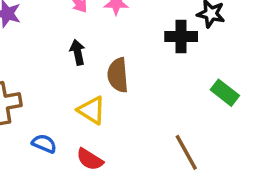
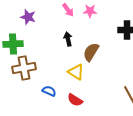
brown semicircle: (118, 75) -> (91, 52), turned 36

